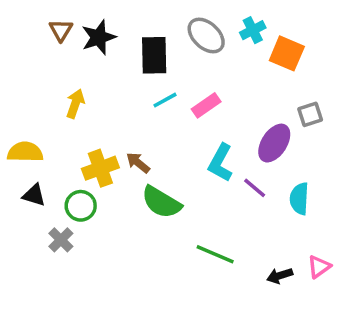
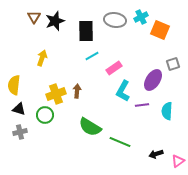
gray ellipse: (206, 35) -> (115, 20), turned -35
pink rectangle: (206, 105) -> (114, 68), moved
yellow semicircle: (25, 152) -> (14, 85), turned -84
brown arrow: (138, 163) -> (77, 91), turned 56
purple line: (255, 188) -> (142, 105), turned -48
green semicircle: (161, 202) -> (90, 127), moved
gray cross: (61, 240) -> (20, 132), moved, turned 32
pink triangle: (319, 267) -> (178, 161), moved

